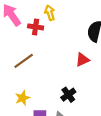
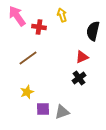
yellow arrow: (50, 13) -> (62, 15), moved
black cross: (68, 95) -> (79, 78), moved

